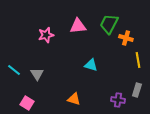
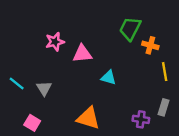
pink triangle: (78, 26) -> (82, 54), moved
orange triangle: (74, 99) -> (88, 118), size x1.5

